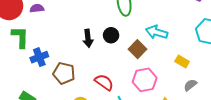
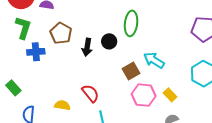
black circle: (111, 35) -> (109, 41), moved
brown pentagon: (64, 73) -> (61, 33), moved
pink hexagon: (145, 80) -> (144, 95), moved

